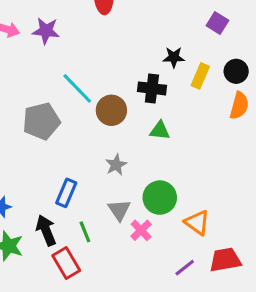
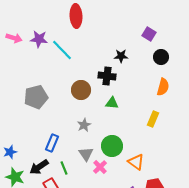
black circle: (236, 71) -> (161, 57), moved
yellow rectangle: (200, 76) -> (153, 119), moved
cyan line: (77, 88) -> (62, 50), moved
black arrow: (46, 230) -> (39, 167), turned -102

